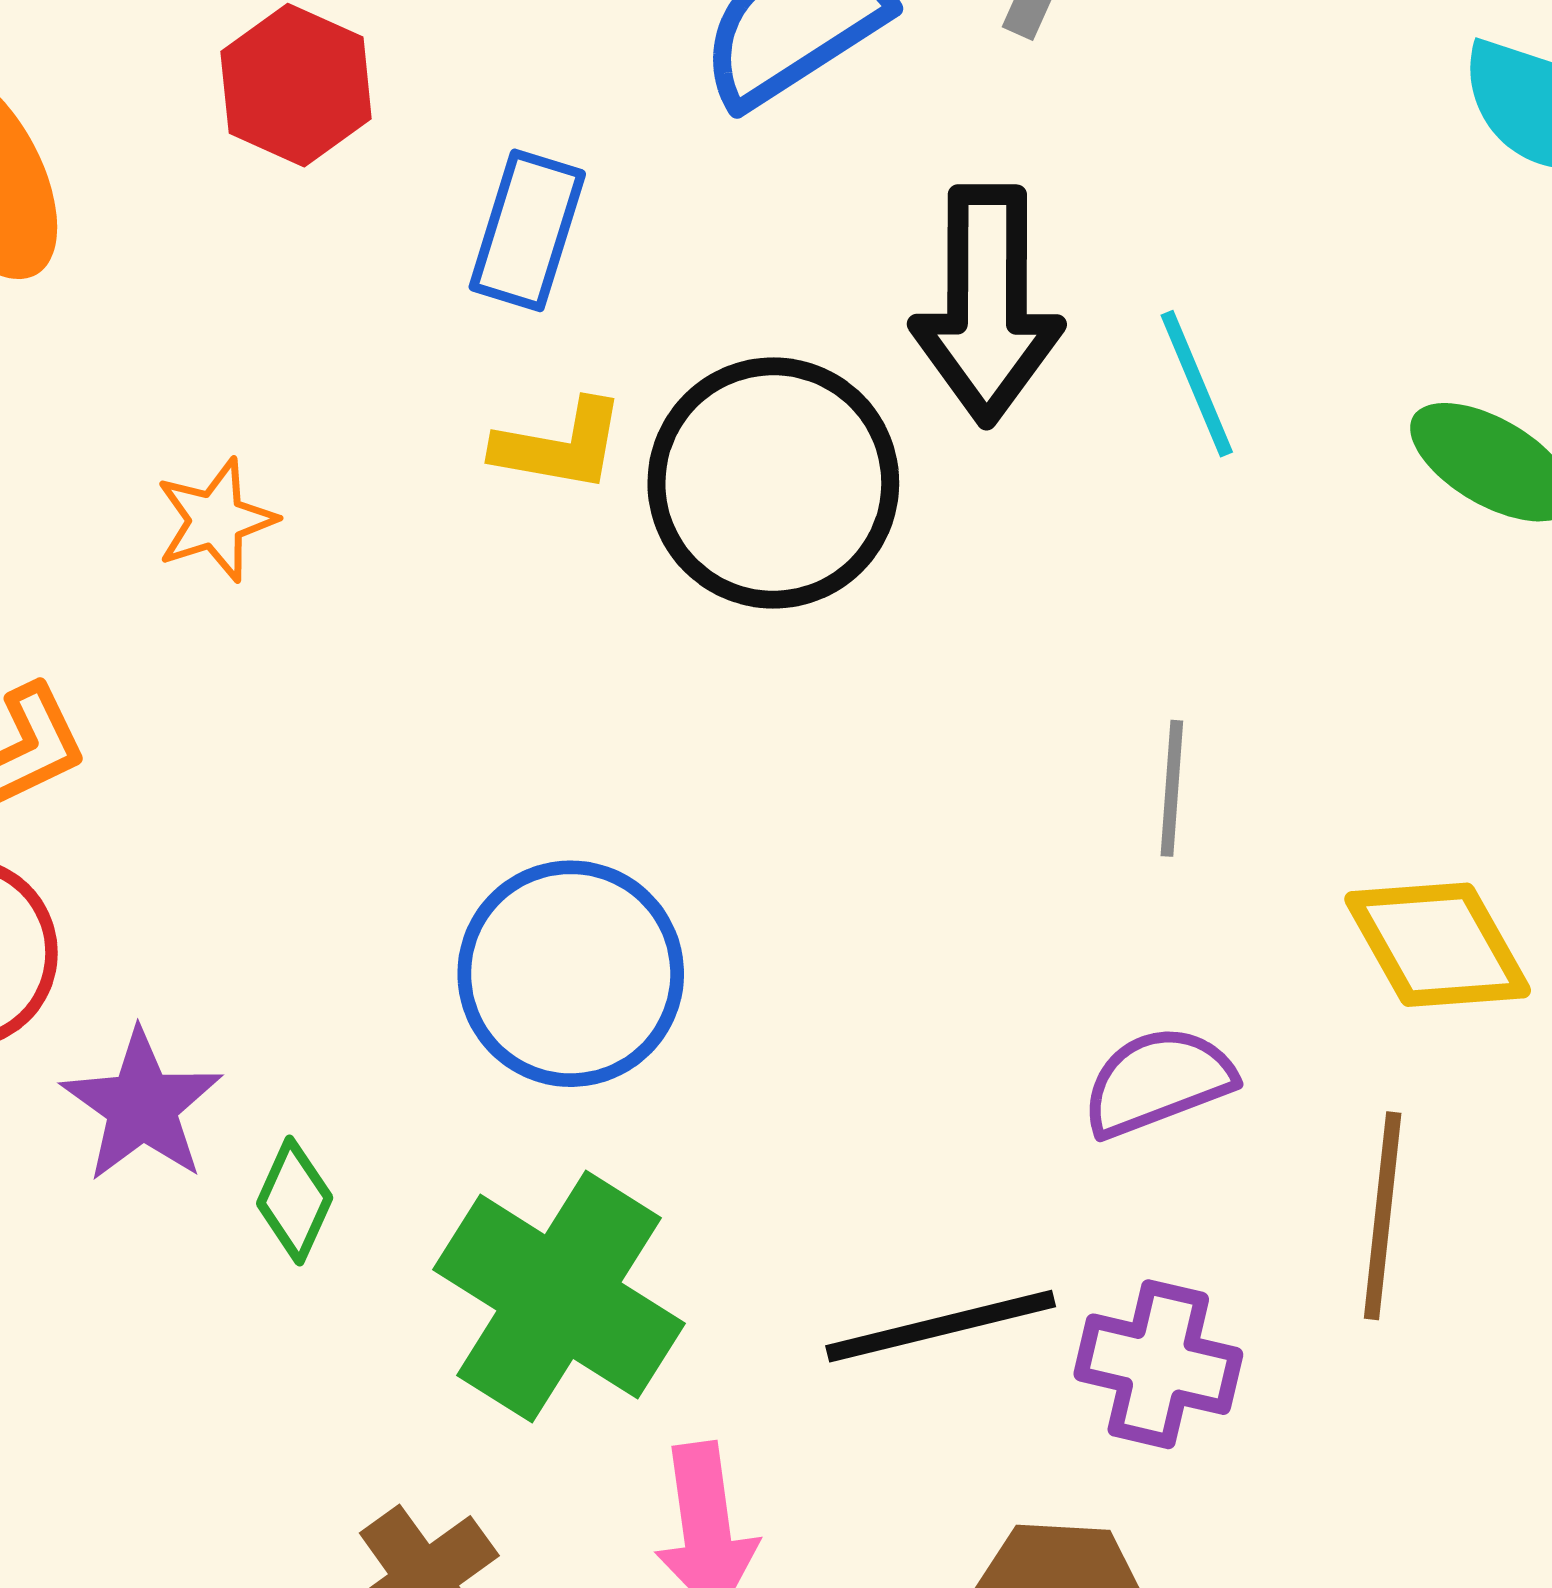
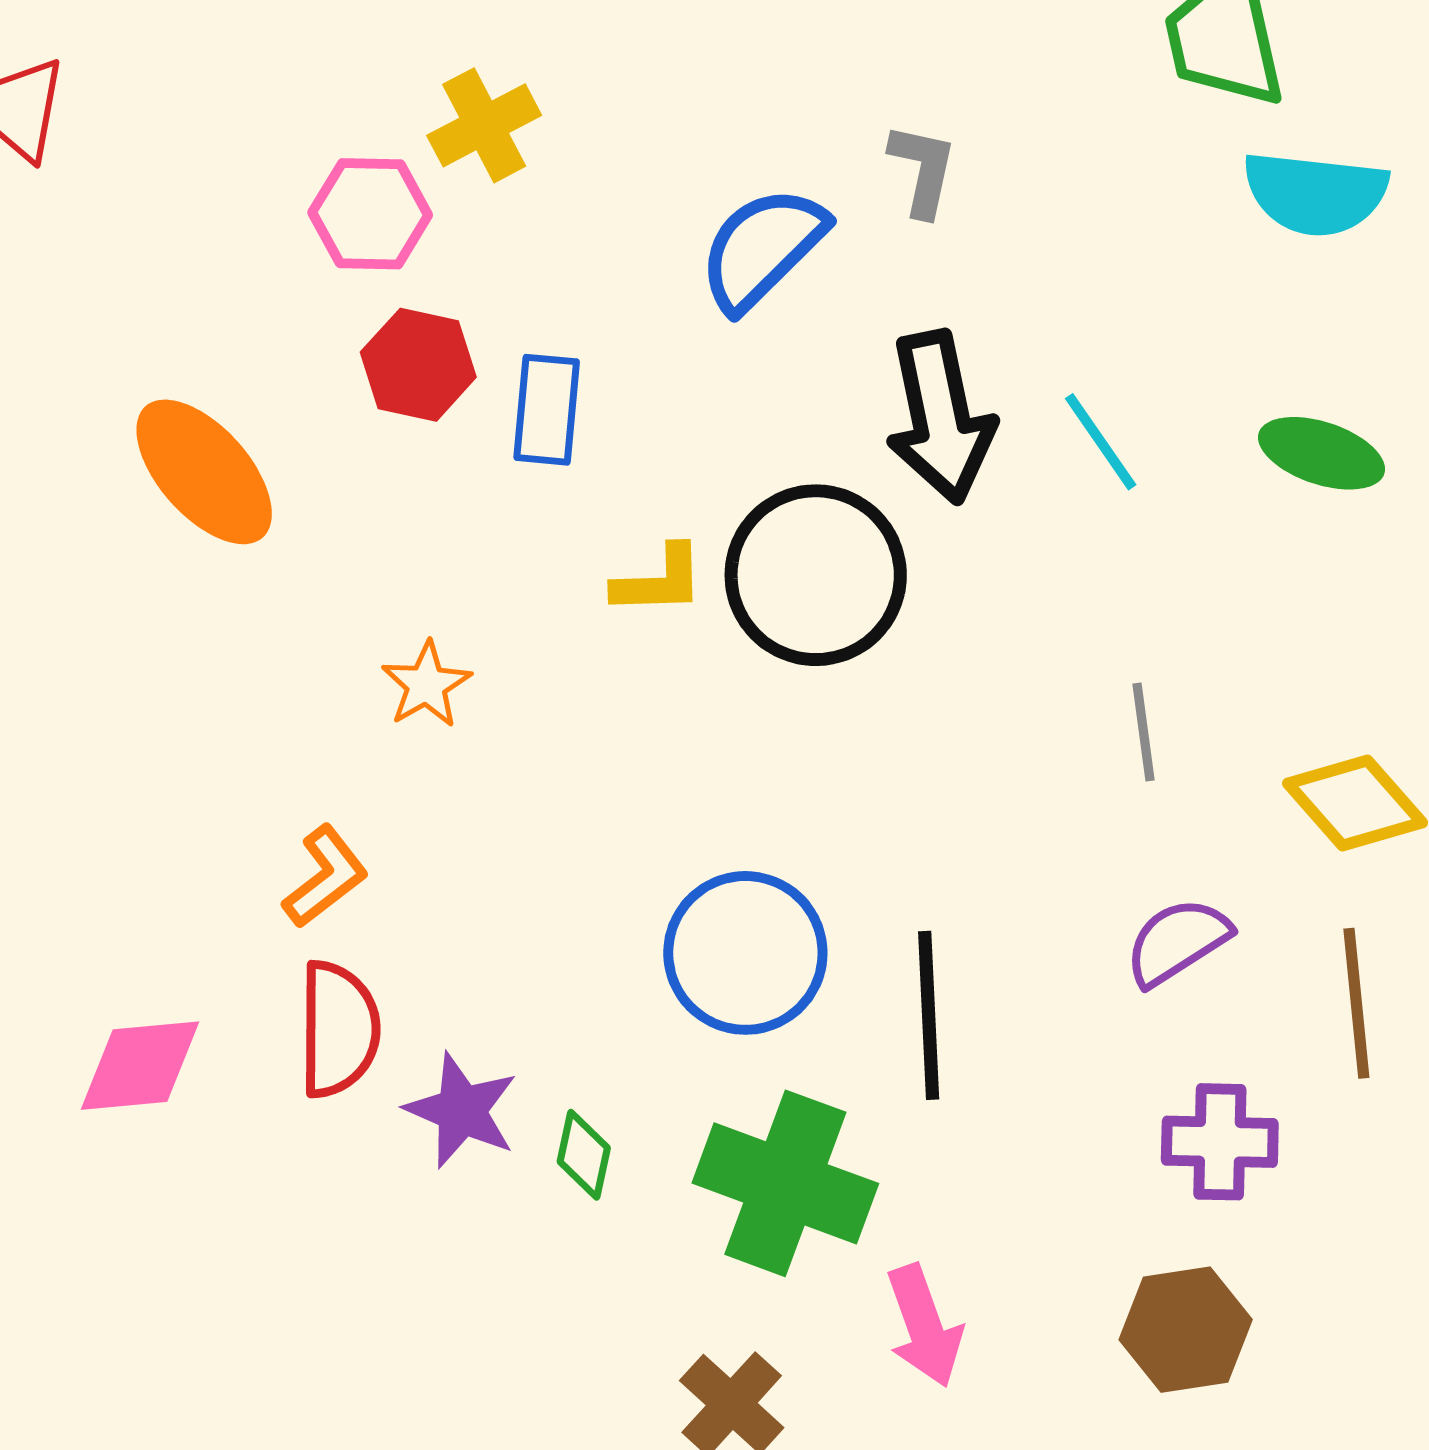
blue rectangle: (527, 230) -> (547, 410), moved
black line: (941, 1326) -> (929, 1015), moved, turned -67

